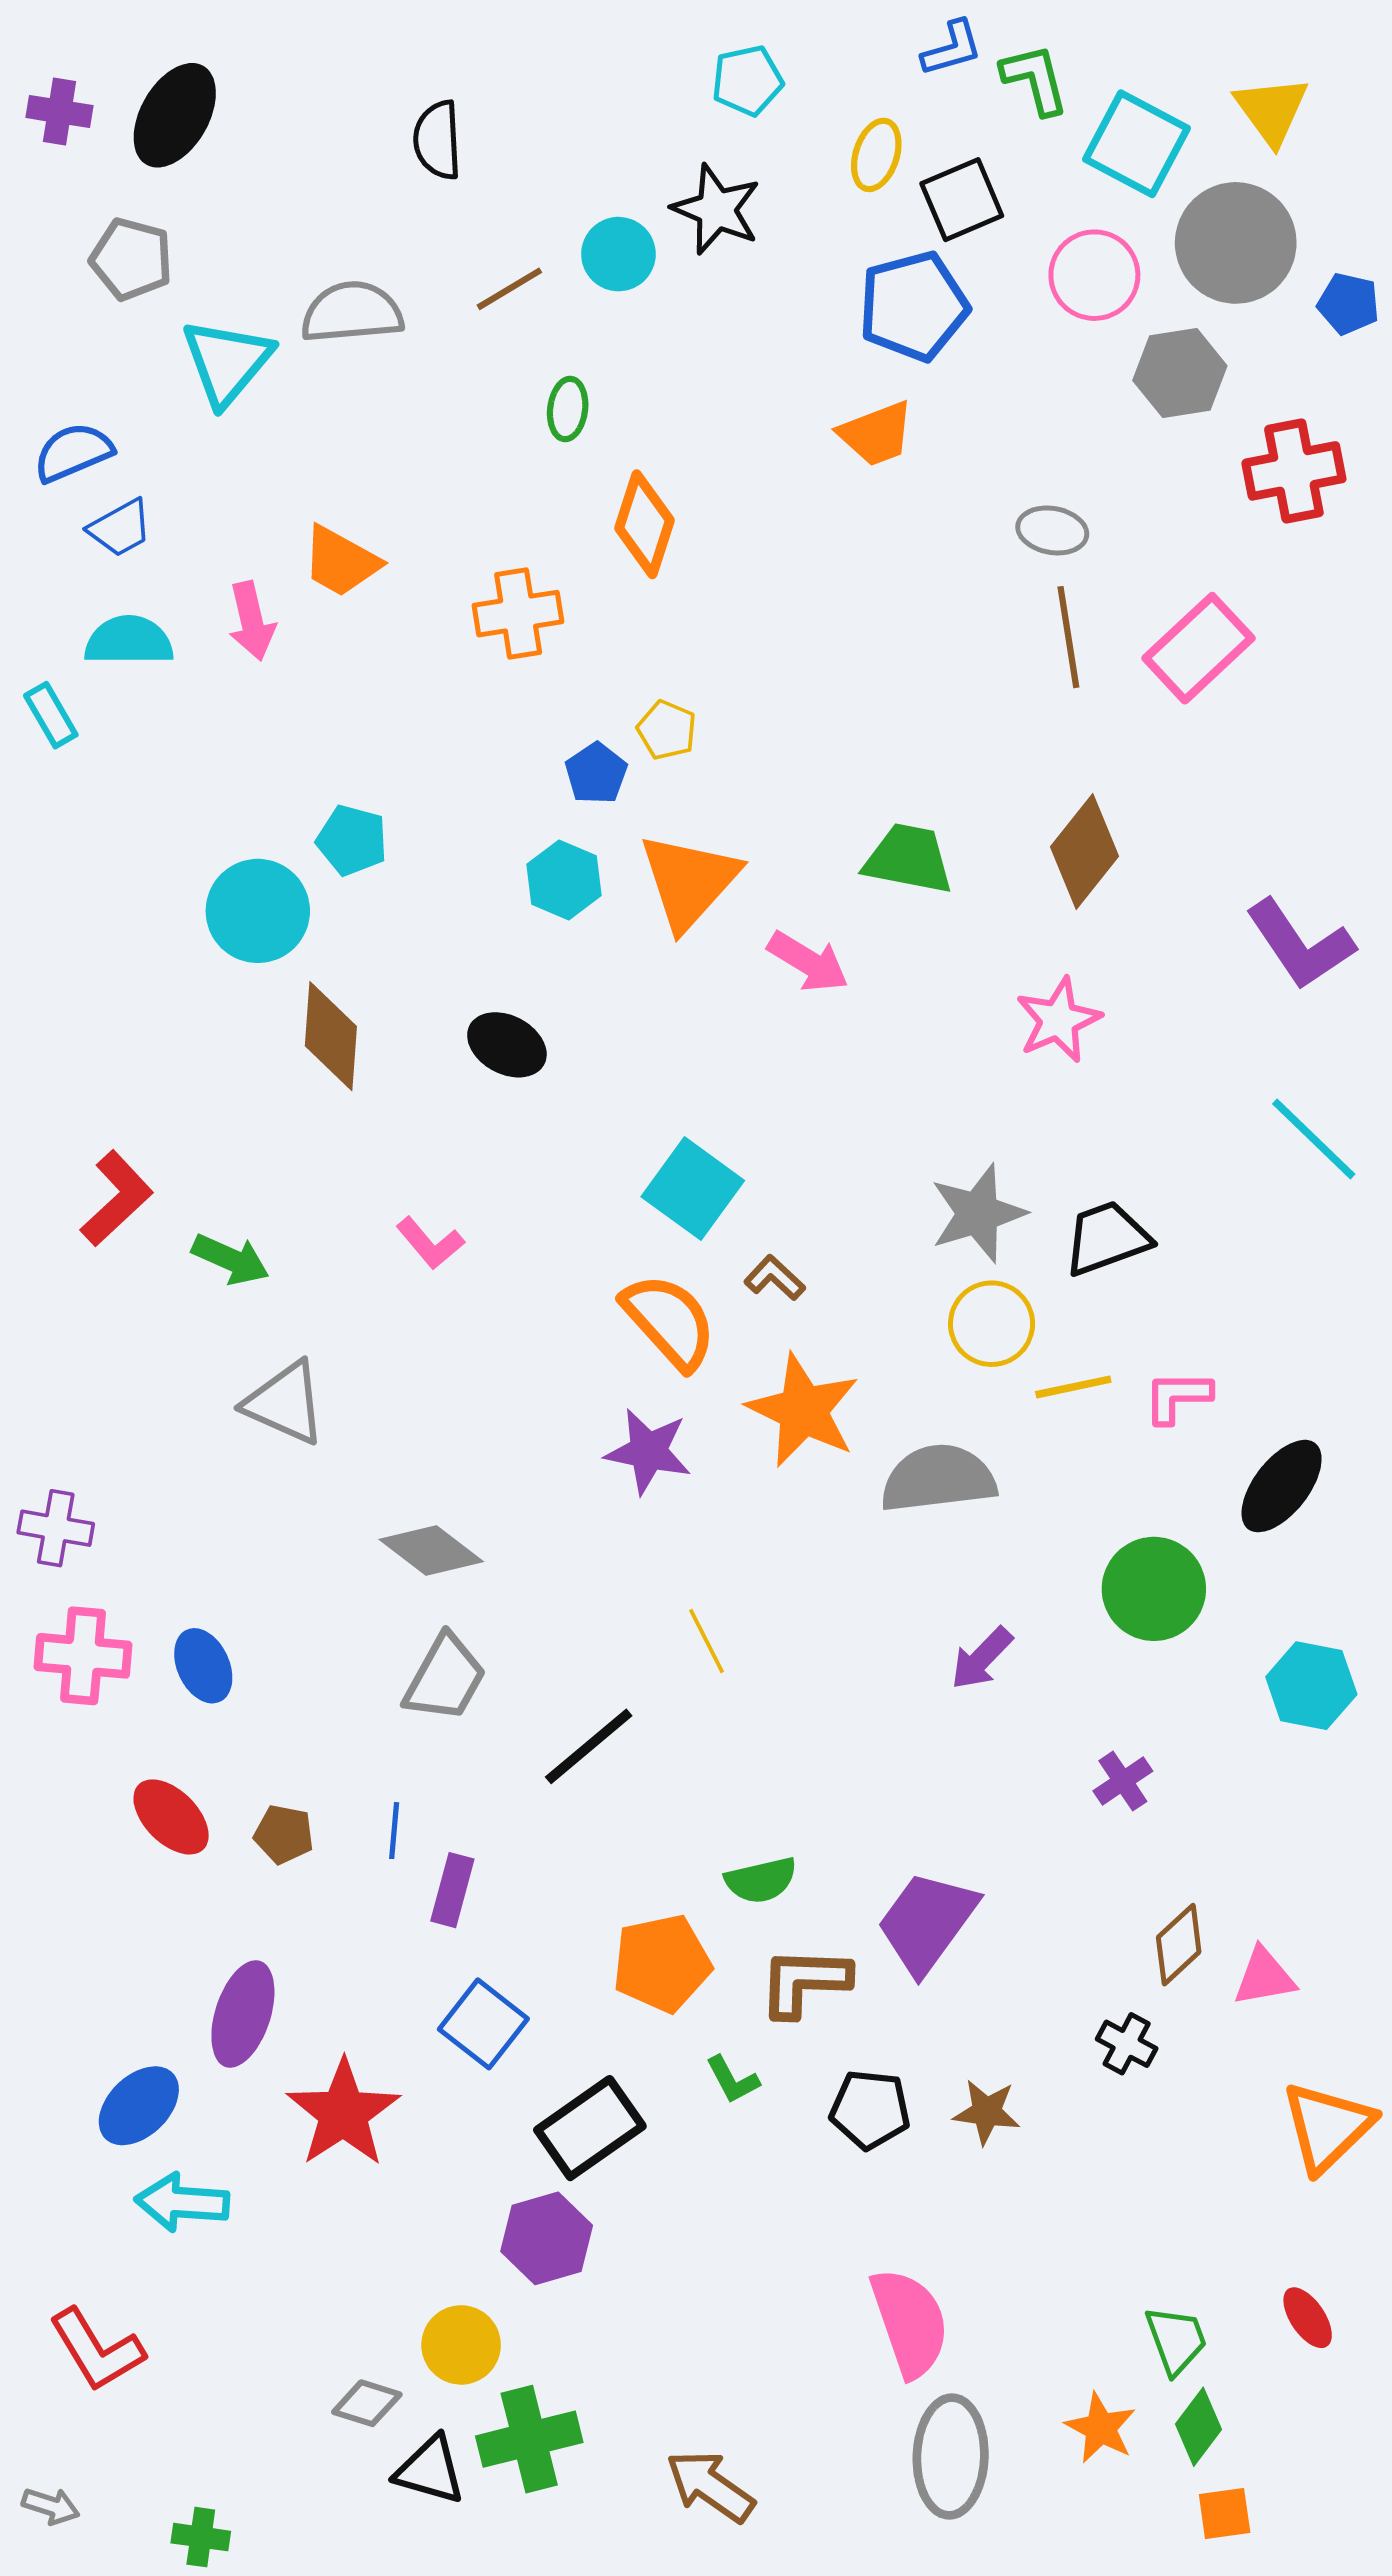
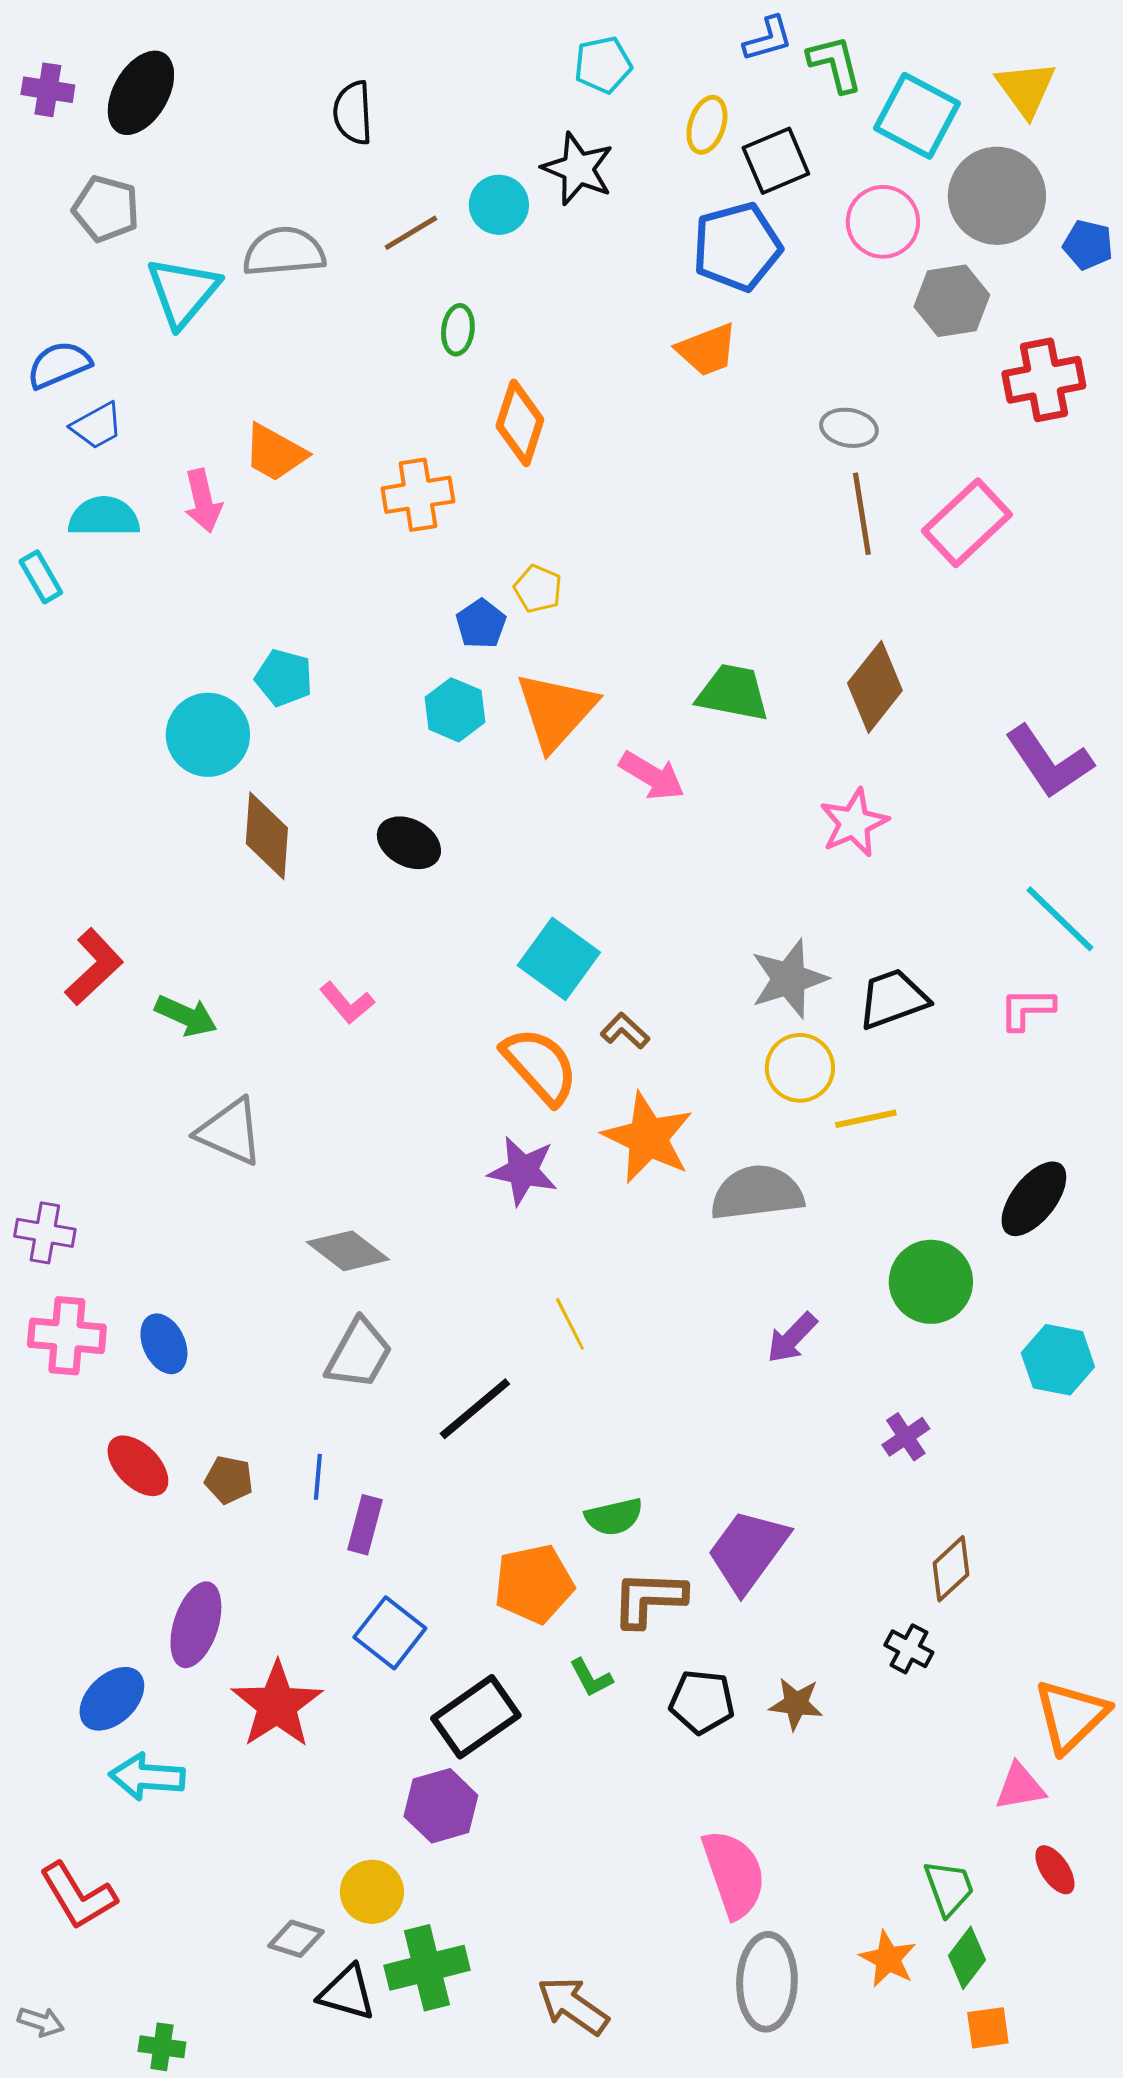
pink L-shape: (1177, 1397) -> (1027, 1009), moved
pink triangle: (1264, 1977) -> (1020, 1787), moved

